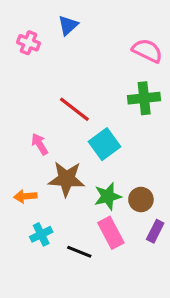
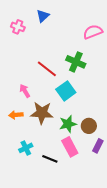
pink semicircle: (147, 51) -> (93, 32), turned -48
green cross: (144, 98) -> (76, 62), moved, turned 30
orange arrow: (25, 196) -> (16, 115), moved

